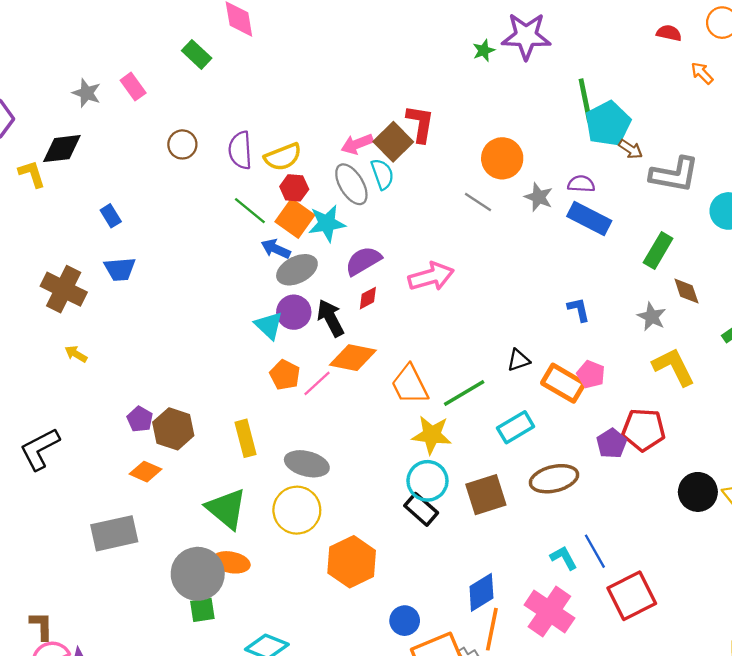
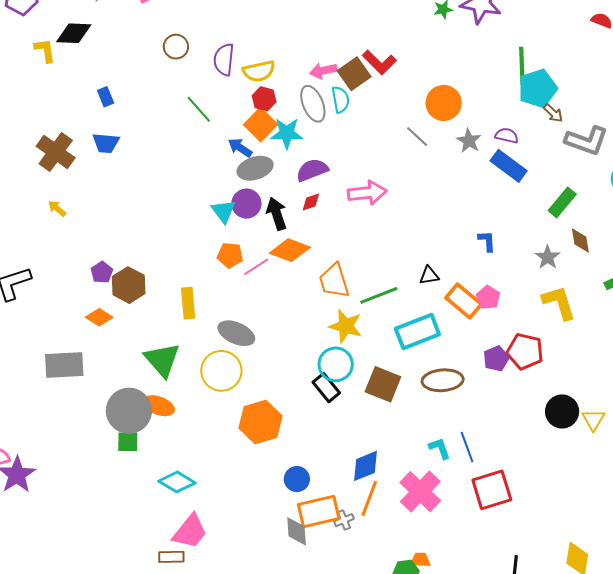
red L-shape: (420, 124) -> (379, 62), turned 116
green line: (250, 211) -> (199, 109), moved
orange pentagon: (285, 375) -> (230, 255), turned -30
cyan rectangle: (516, 427) -> (417, 331), size x1.4
brown square: (486, 495) -> (383, 384), turned 30

